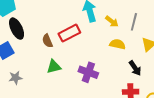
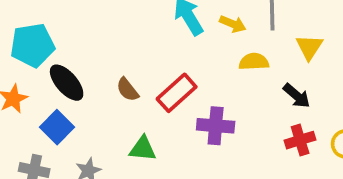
red rectangle: (69, 33) -> (177, 93), moved
green triangle: (54, 67) -> (143, 149), moved, turned 35

